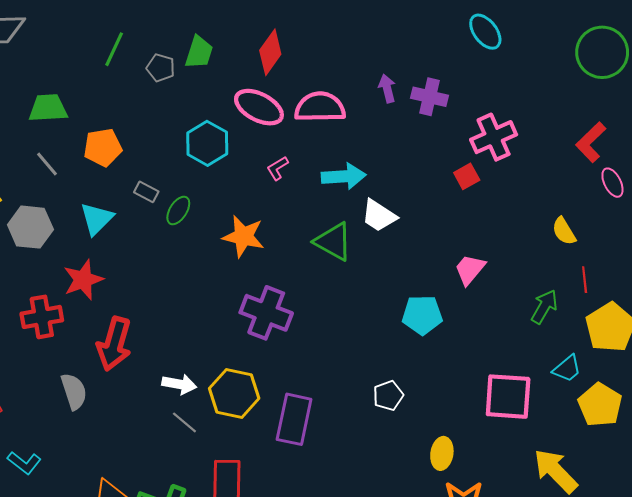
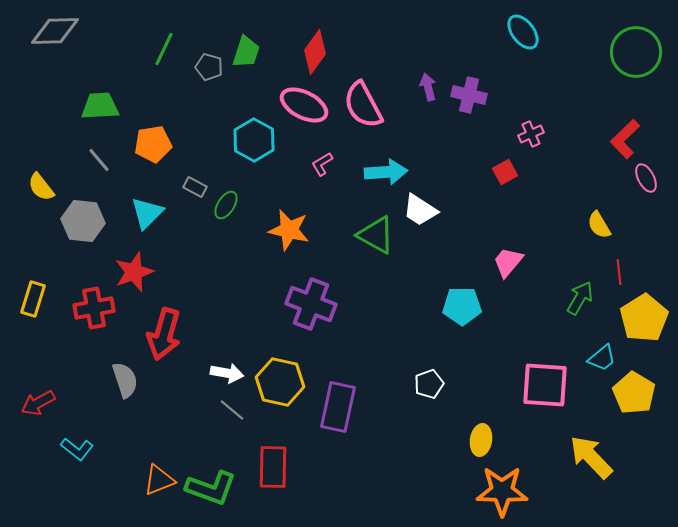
pink semicircle: (320, 107) -> (363, 105), turned -117
pink cross: (494, 137) -> (531, 134), size x0.6

